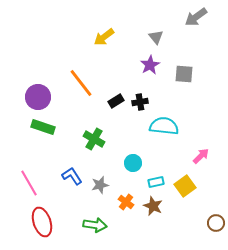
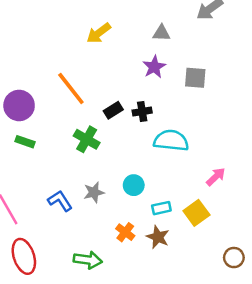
gray triangle: (156, 37) -> (161, 33), turned -49
green rectangle: (43, 127) -> (25, 142), size x0.7
green cross: (94, 139) -> (87, 139), moved
gray star: (100, 185) -> (94, 192), moved

